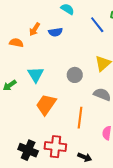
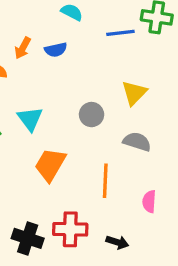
blue line: (97, 25) -> (120, 33), turned -54

